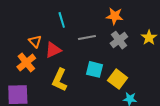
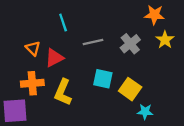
orange star: (115, 16) -> (154, 15), moved
orange cross: (26, 62) -> (32, 83), moved, turned 36

